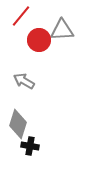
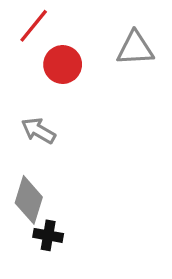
gray triangle: (62, 30) -> (135, 48), moved

